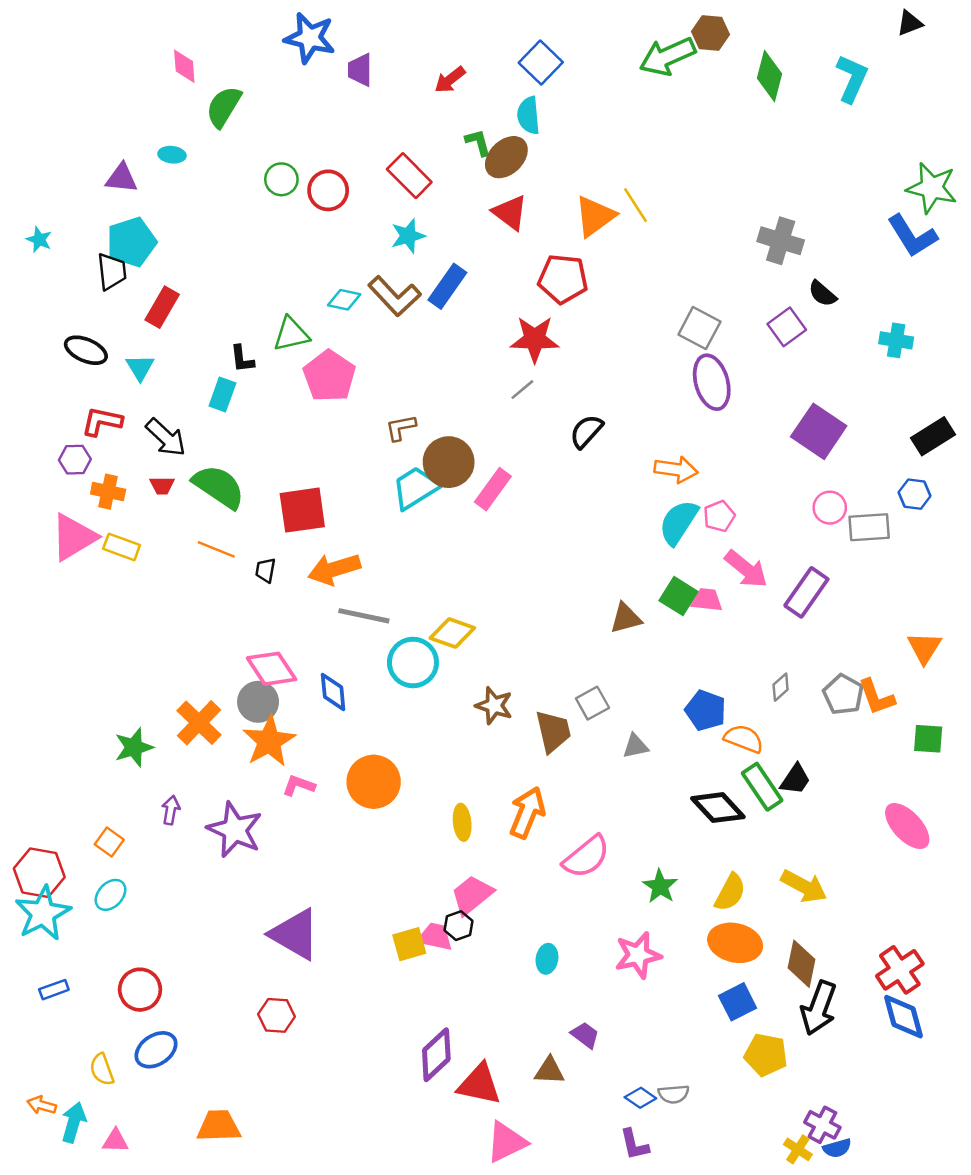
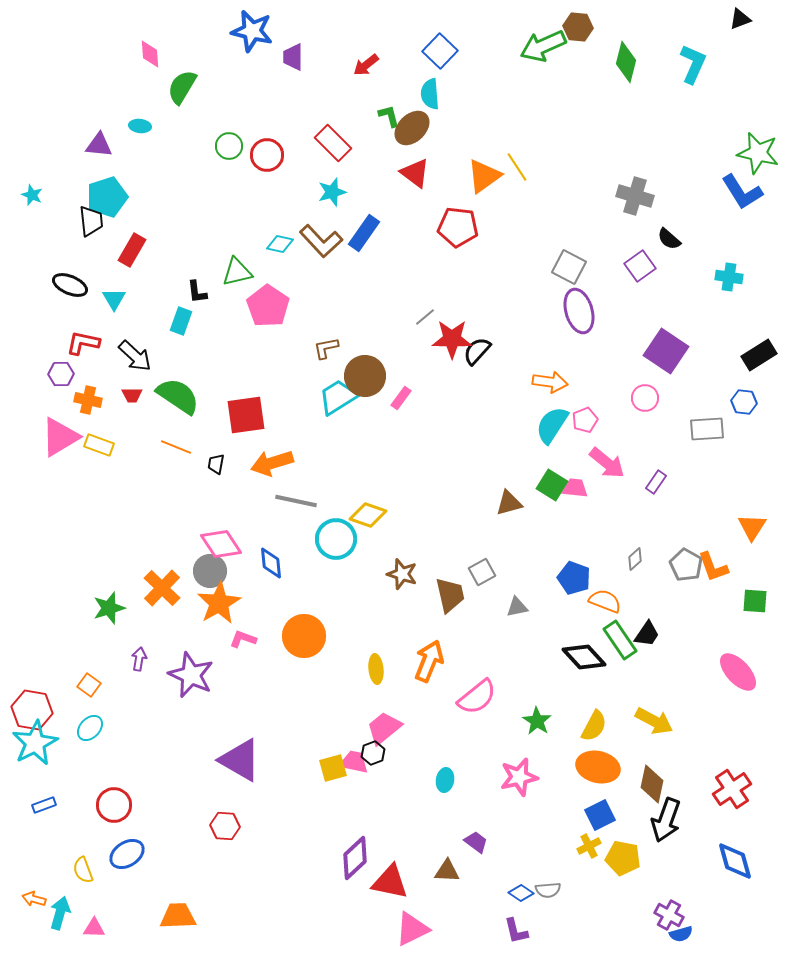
red star: (535, 339) -> (452, 339), moved
pink rectangle: (493, 489) -> (401, 398), size x0.7
pink circle: (830, 508) -> (645, 398), moved
purple rectangle: (806, 592) -> (656, 482), size x0.6
blue diamond: (904, 1017) -> (735, 861), moved
yellow cross: (798, 1149) -> (589, 846), moved, turned 30

